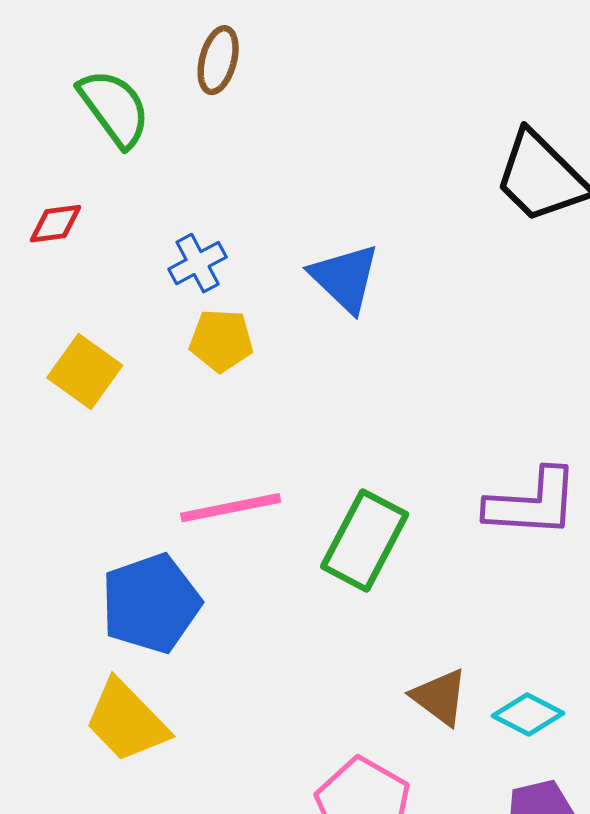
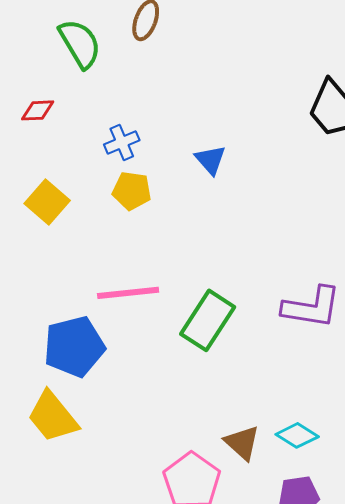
blue triangle: (345, 278) -> (210, 160), size x0.7
brown triangle: (440, 697) -> (242, 443), moved

